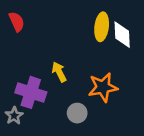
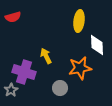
red semicircle: (17, 22) -> (13, 17), turned 98
white diamond: (122, 35) -> (97, 45), moved

